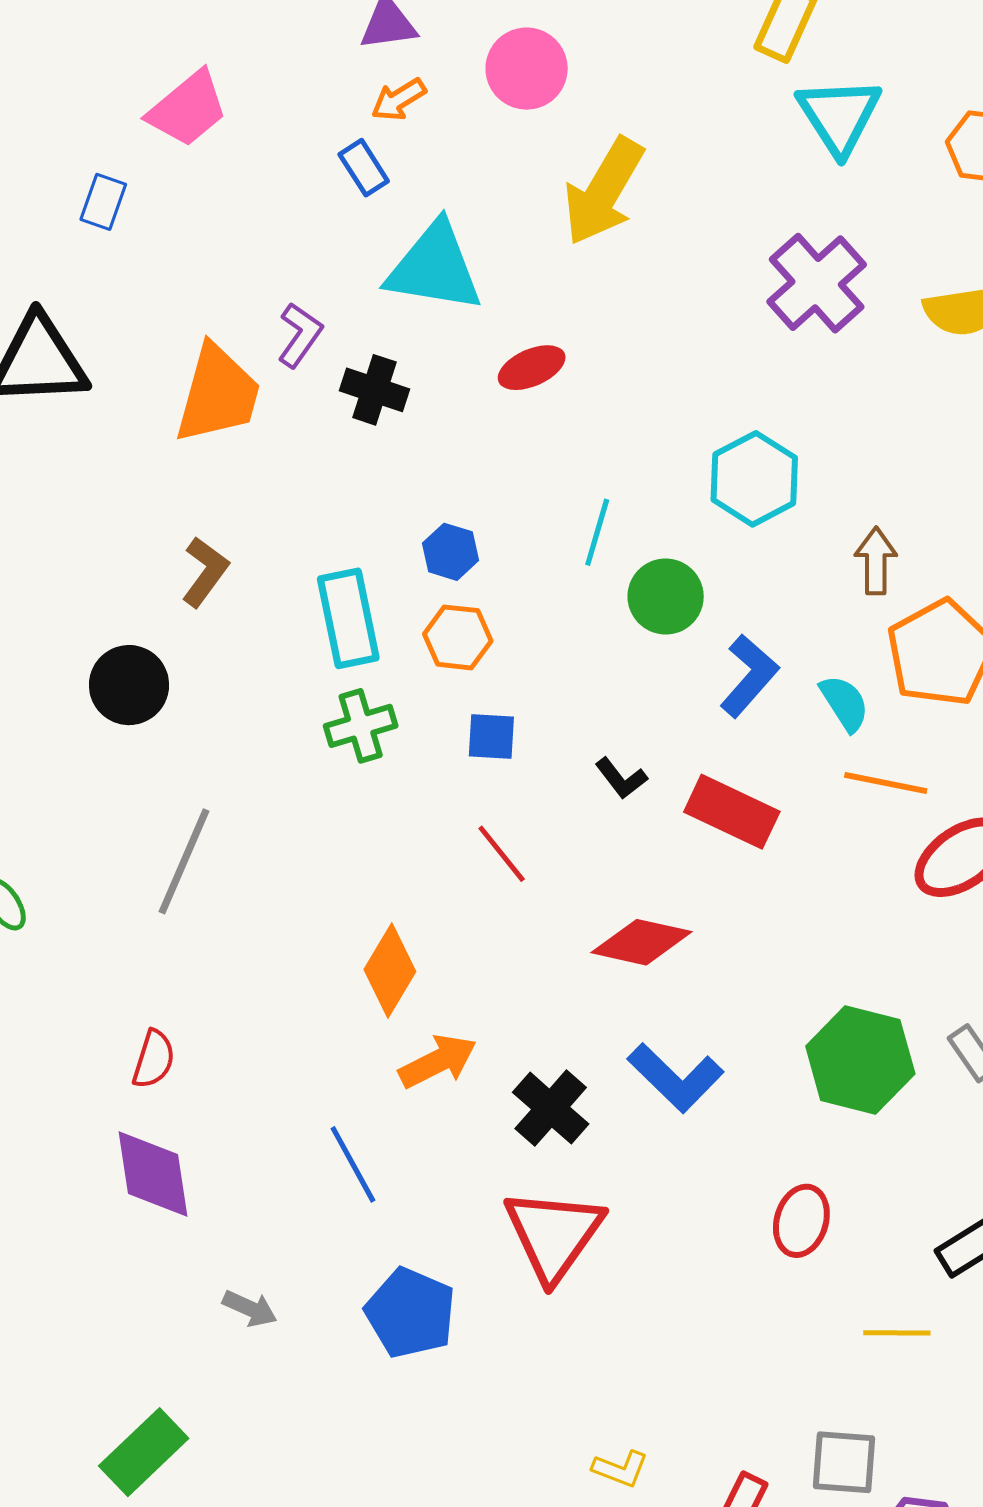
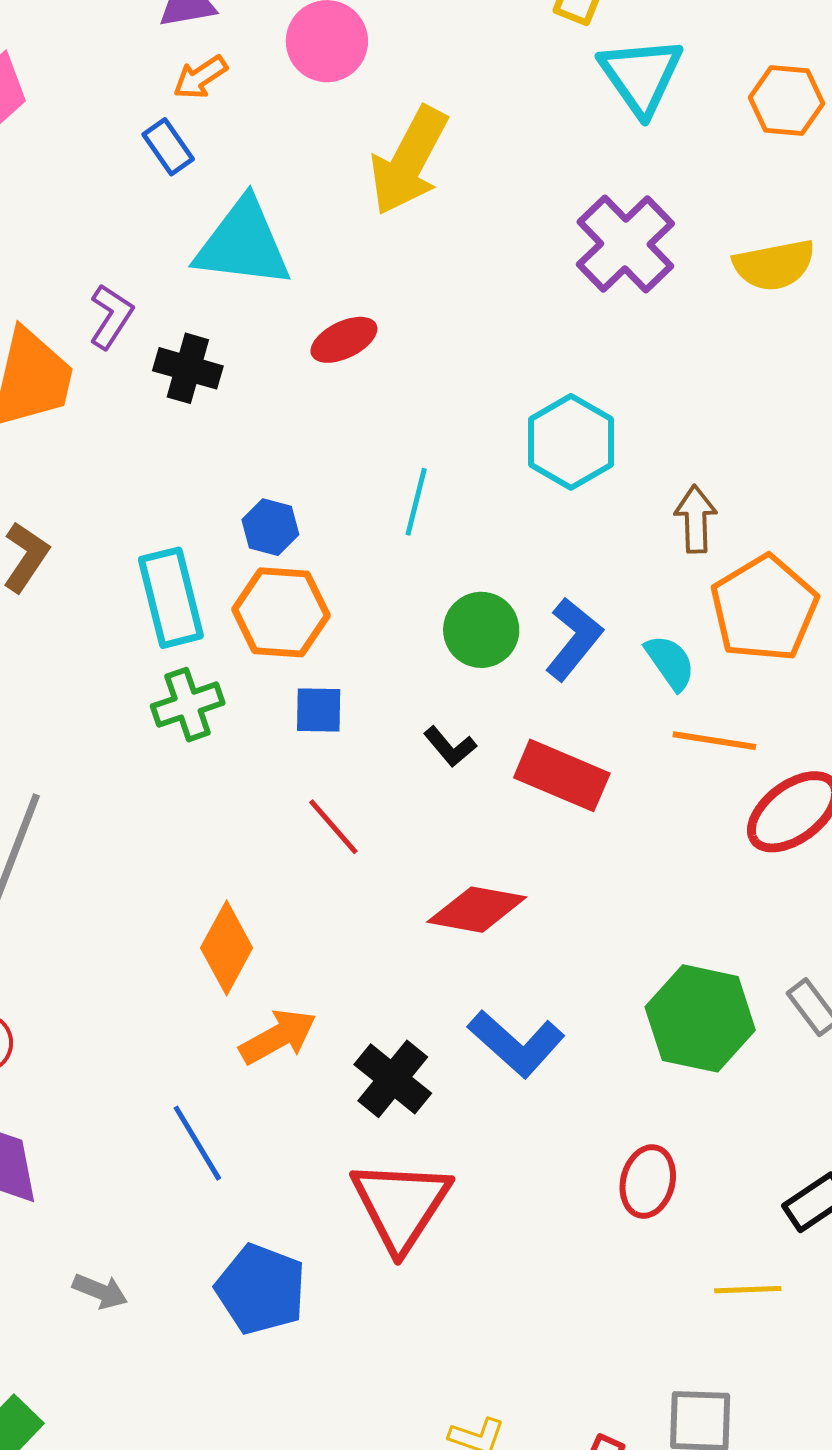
green circle: (666, 597) -> (481, 630), moved
orange hexagon: (458, 637) -> (281, 612), size x1.4

